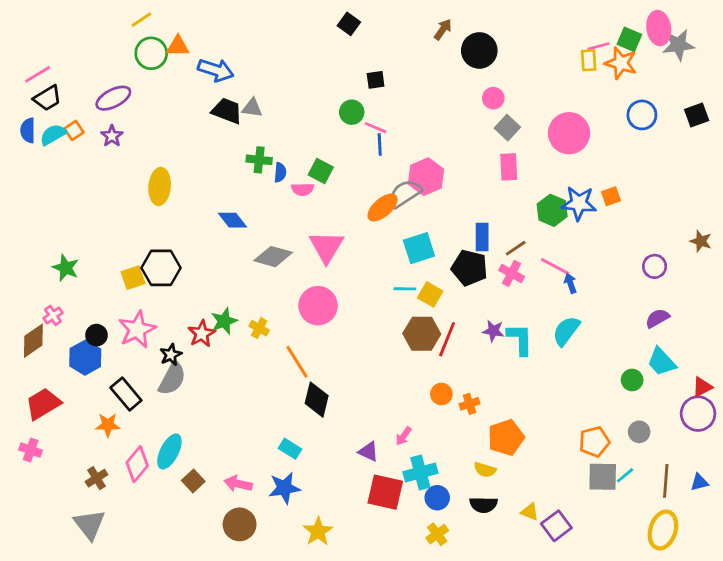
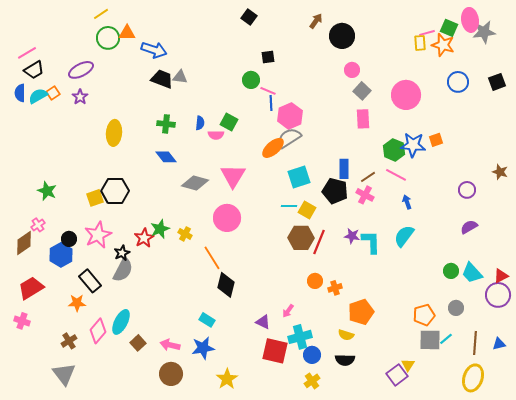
green cross: (259, 160) -> (166, 124), moved
pink hexagon: (426, 177) -> (290, 116), moved
pink line: (555, 266) -> (396, 175), moved
cyan trapezoid: (662, 362) -> (472, 273), moved
yellow triangle: (530, 512) -> (408, 365), moved, turned 40

